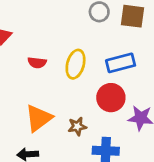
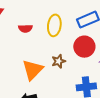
brown star: (77, 126) -> (59, 61), moved

